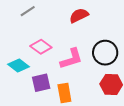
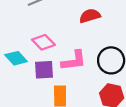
purple square: (41, 83) -> (44, 70), moved

